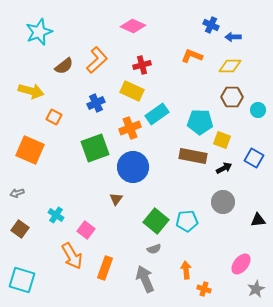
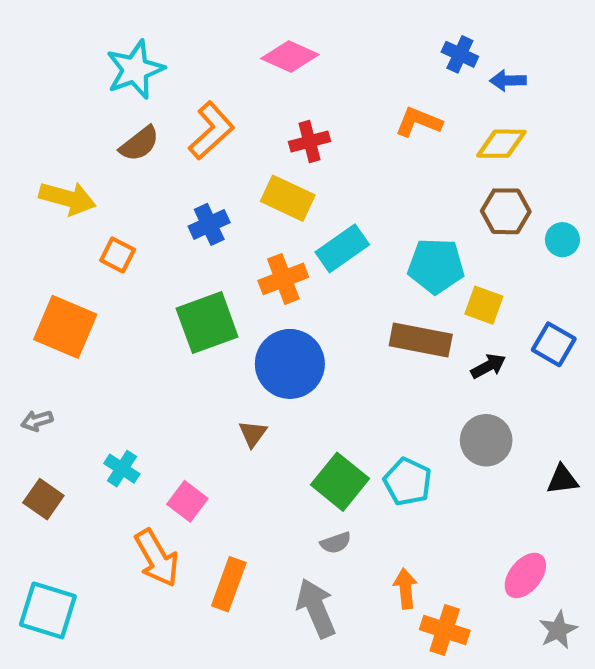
cyan star: (39, 32) -> (135, 70), moved
cyan pentagon: (187, 221) -> (408, 482), turned 30
orange cross: (204, 289) -> (445, 630), size x1.5

